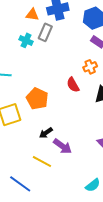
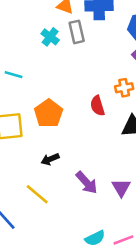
gray rectangle: (45, 32) -> (77, 32), turned -48
purple arrow: (62, 146) -> (87, 183), moved

